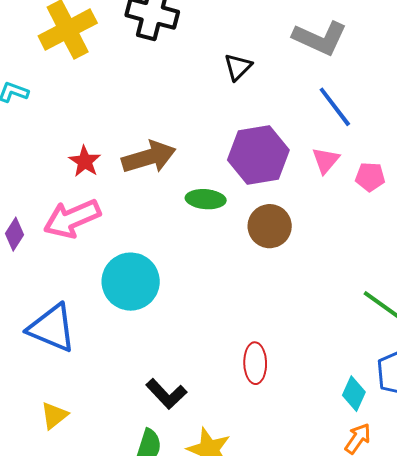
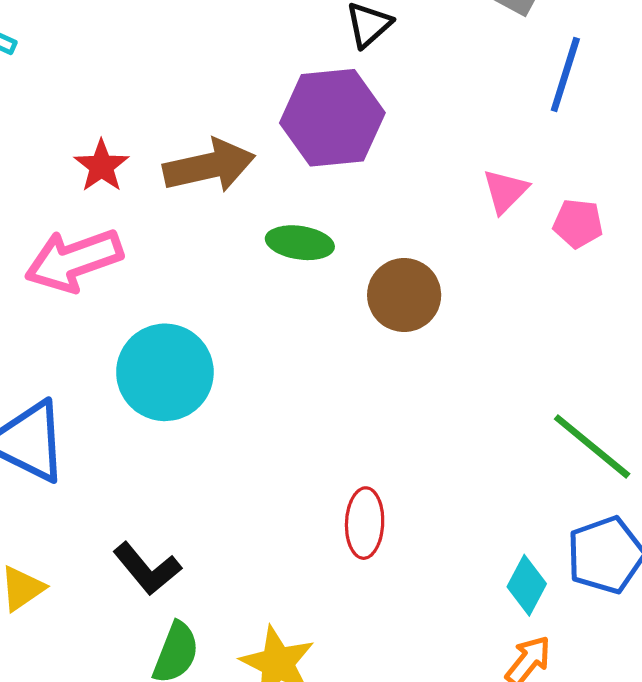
blue line: (335, 107) -> (565, 75), moved, turned 51
purple hexagon: (258, 155) -> (332, 118), moved
black L-shape: (166, 394) -> (147, 569), moved

